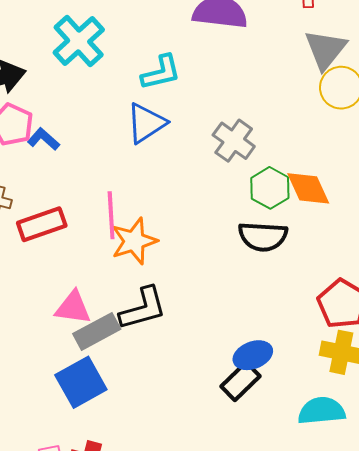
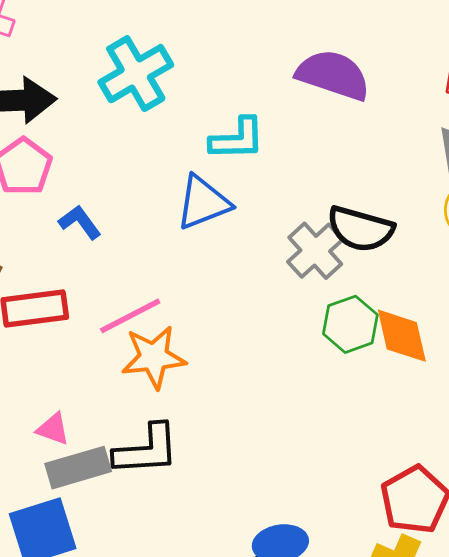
blue L-shape: (43, 139) -> (80, 222), moved
pink line: (111, 215) -> (130, 316), turned 54
black semicircle: (263, 236) -> (361, 229), moved
pink triangle: (73, 308) -> (53, 429), size x0.7

